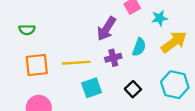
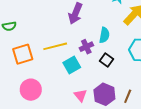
cyan semicircle: (139, 47) -> (104, 35), moved
purple cross: (113, 58) -> (86, 47), moved

